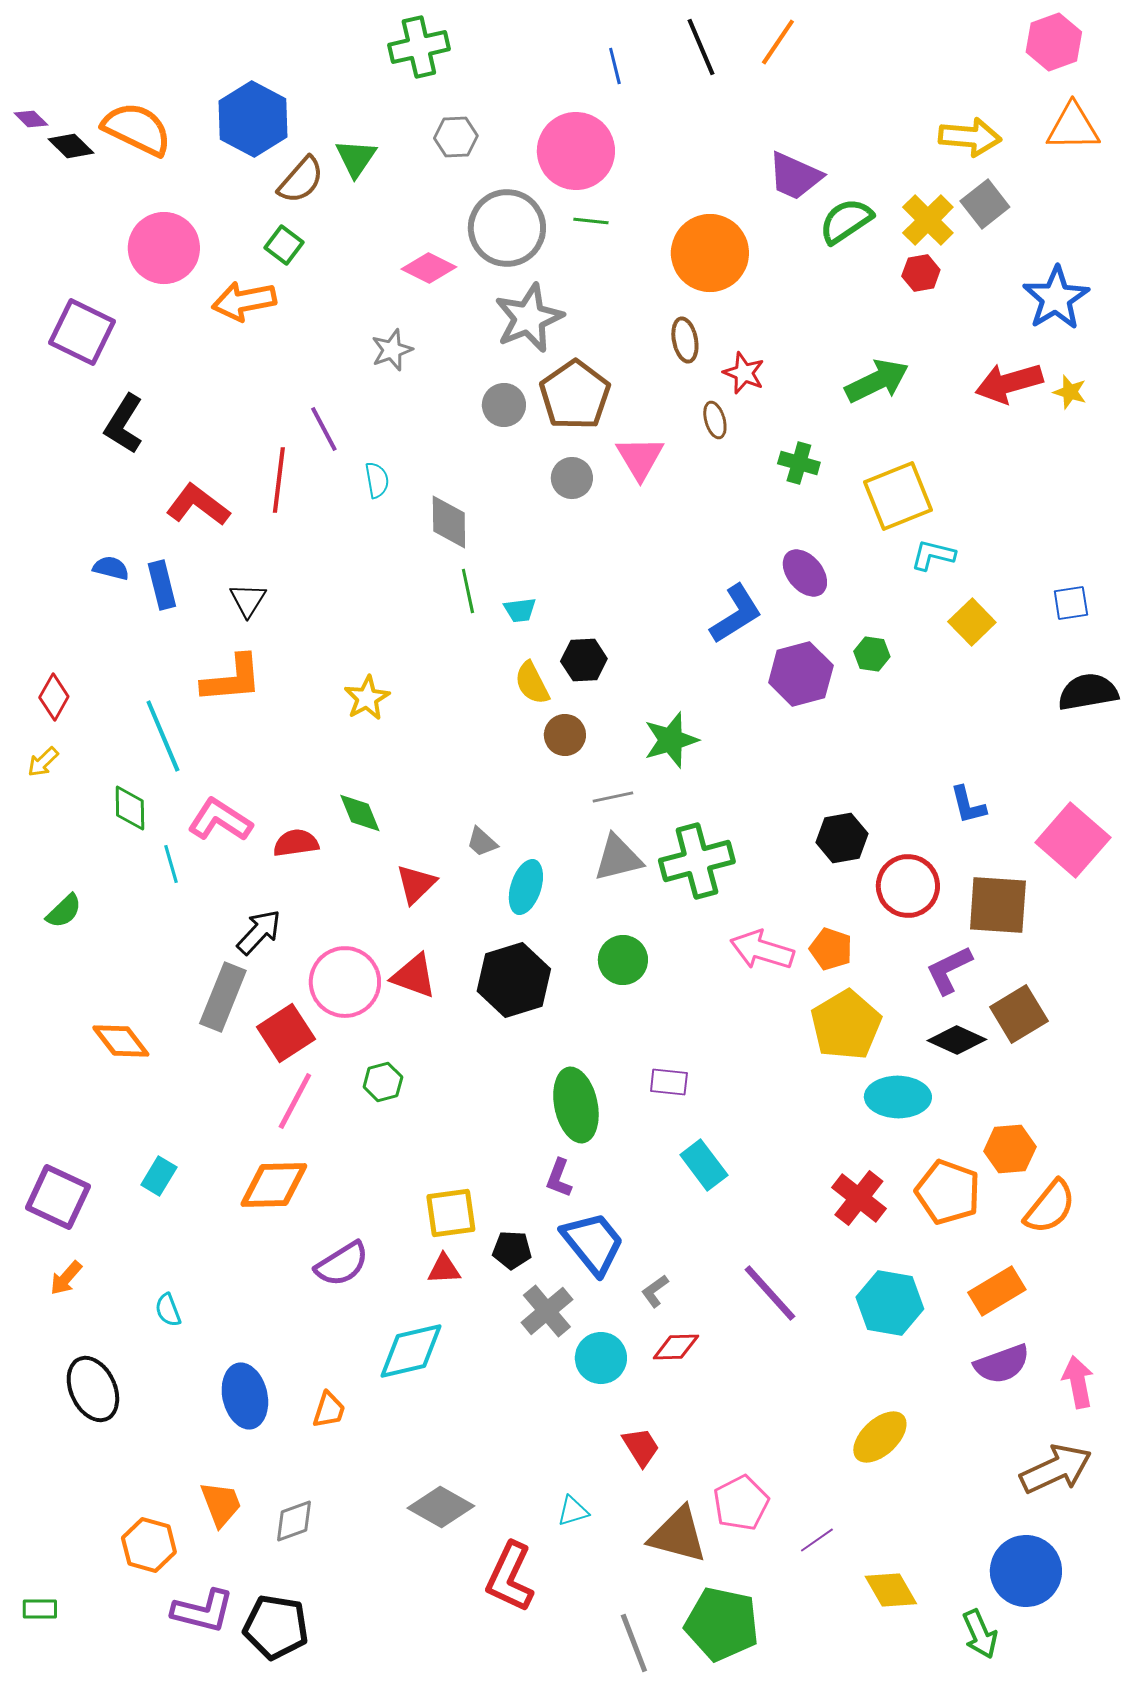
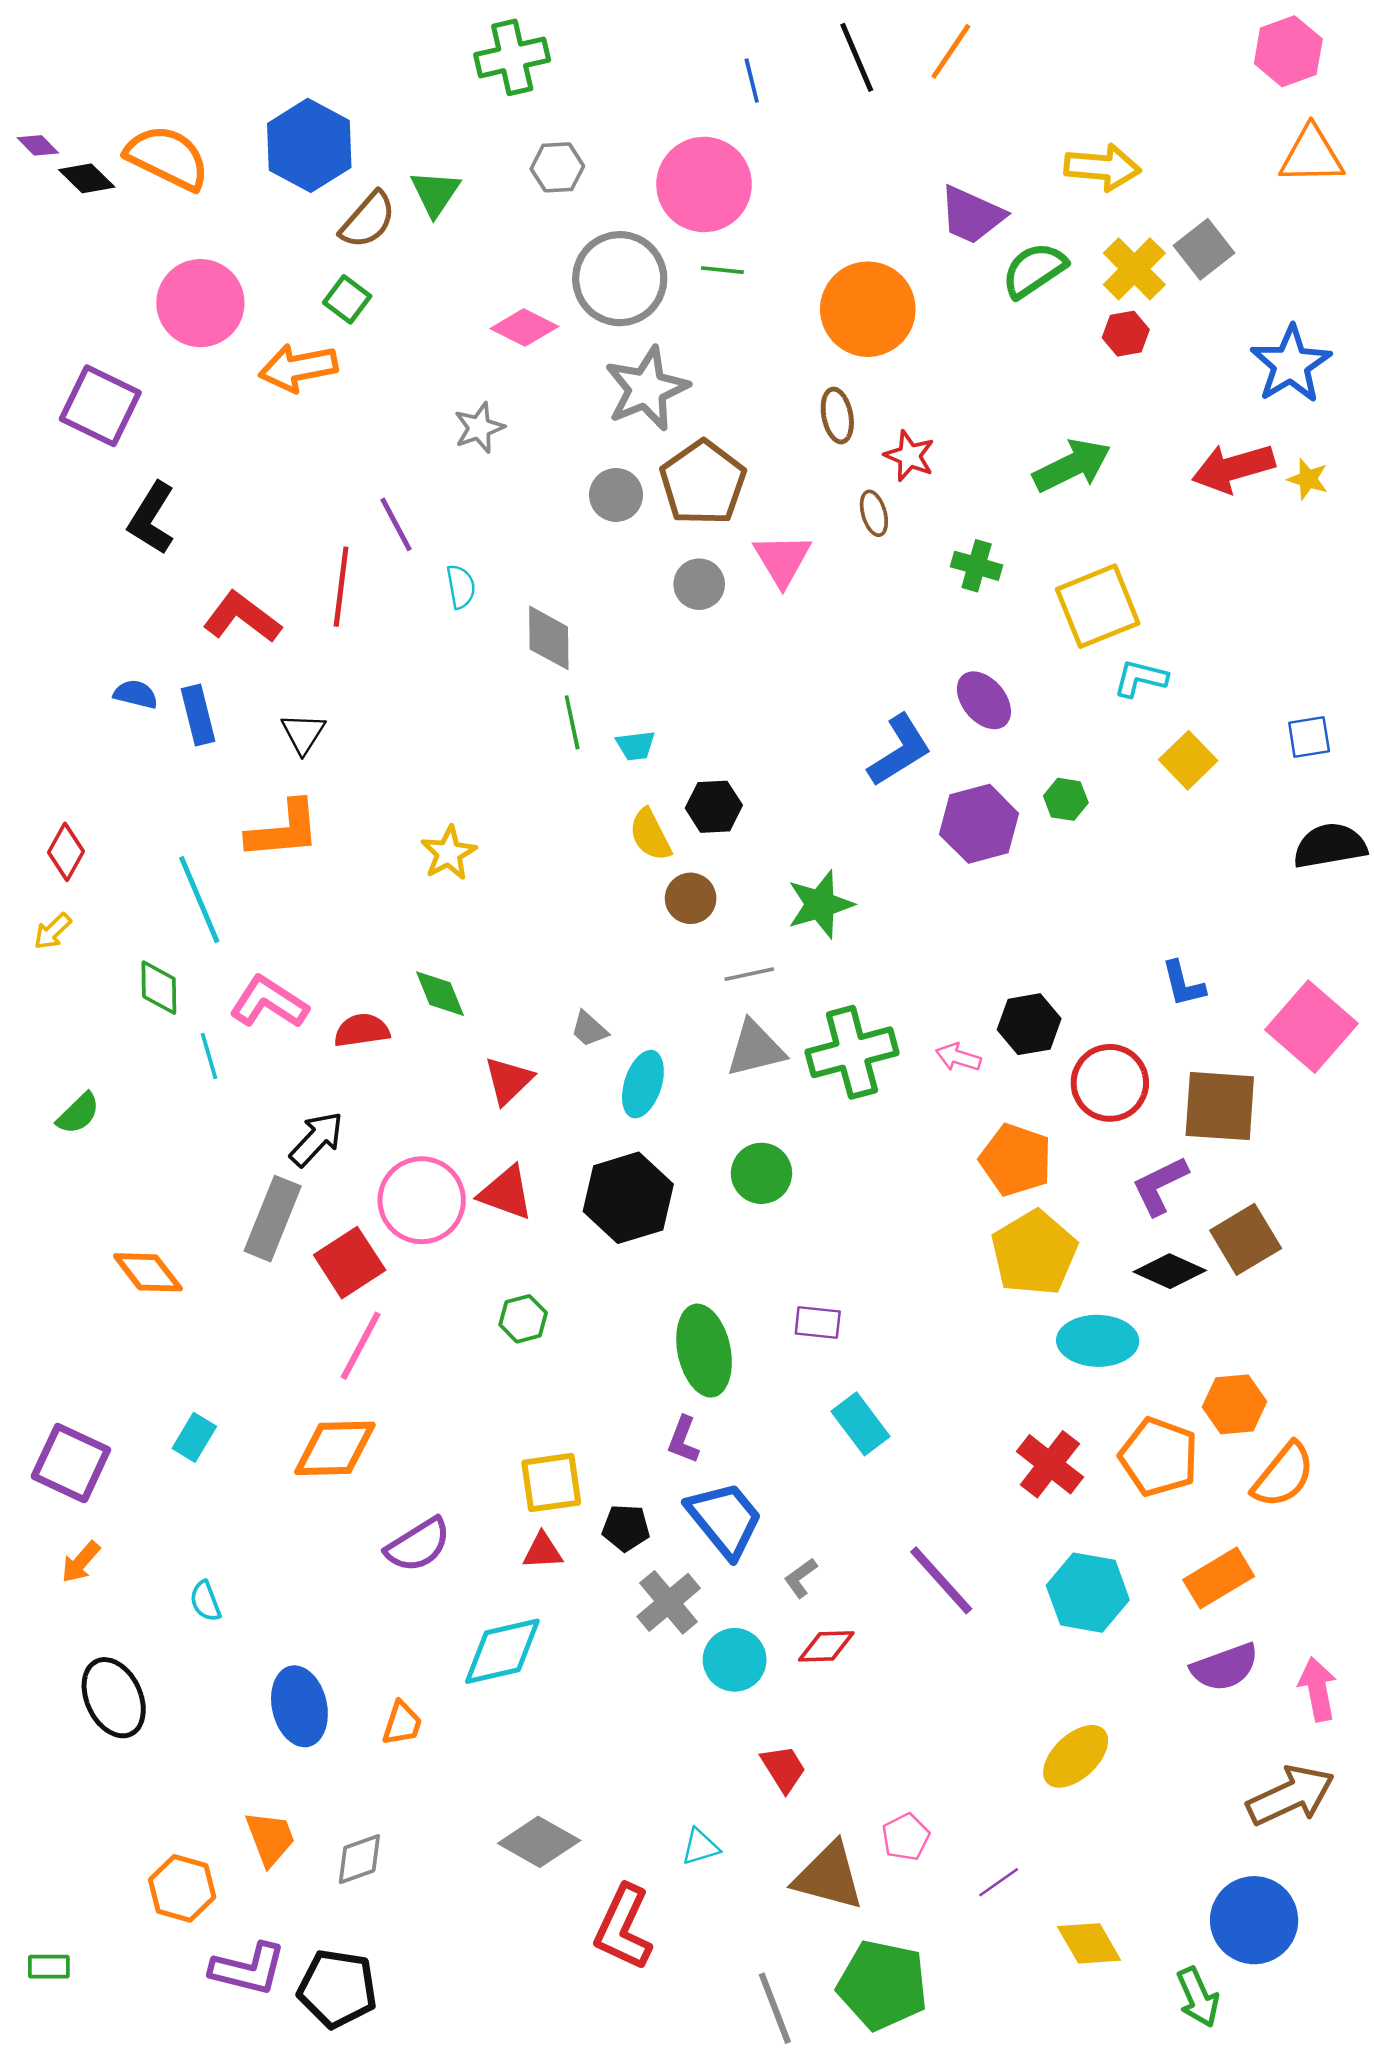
yellow arrow: (970, 137) -> (1103, 167), moved
orange pentagon: (831, 949) -> (1016, 1160), size x1.4
pink arrow: (762, 950) -> (958, 1057), moved, size x0.6
green hexagon: (383, 1082) -> (523, 1319), moved
pink pentagon: (741, 1503) -> (906, 1837), size x0.7

